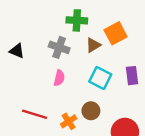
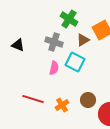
green cross: (77, 20) -> (69, 19), turned 30
cyan square: (100, 78) -> (75, 62), moved
brown circle: (91, 111) -> (88, 100), moved

